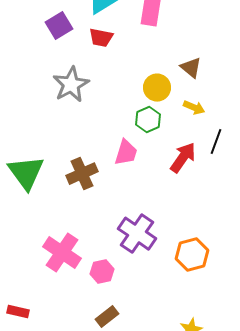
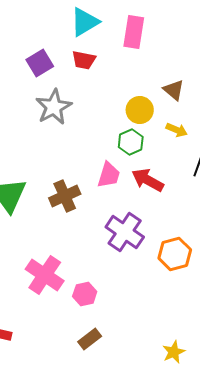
purple square: (59, 26) -> (40, 63), moved
red arrow: (183, 158) -> (148, 180), moved, turned -96
purple cross: (137, 234) -> (125, 232), moved
orange hexagon: (192, 255) -> (175, 254), moved

